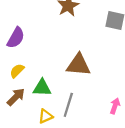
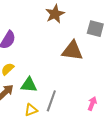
brown triangle: (78, 65) -> (72, 51), moved

